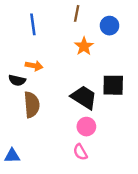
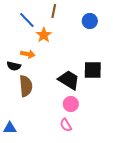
brown line: (77, 13) -> (54, 11), moved
blue line: (33, 24) -> (27, 20), turned -36
orange star: (84, 46) -> (44, 35), moved

